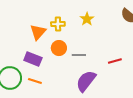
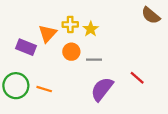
yellow star: (87, 19) -> (91, 29), moved
purple rectangle: (33, 59) -> (26, 47), moved
red line: (115, 61) -> (137, 78), moved, turned 56

